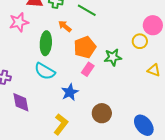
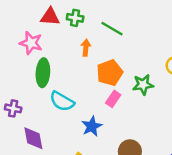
pink star: (19, 22) -> (31, 43), turned 30
orange arrow: (65, 26) -> (86, 48), turned 56
green ellipse: (46, 43) -> (43, 73), moved

